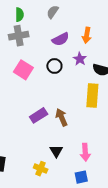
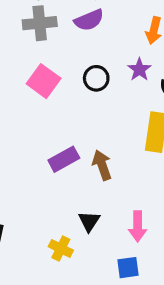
purple semicircle: (61, 39) -> (89, 20), moved

